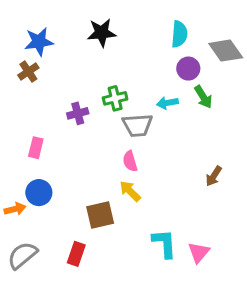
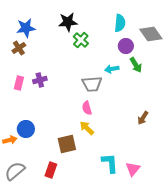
green cross: (115, 98) -> (81, 40), moved, turned -35
purple cross: (78, 113) -> (40, 80), moved
pink rectangle: (36, 148) -> (19, 83), moved

